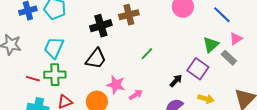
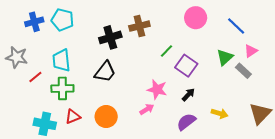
cyan trapezoid: (54, 48) -> (61, 60), turned -30
green line: (147, 54) -> (166, 51), moved
purple square: (198, 69) -> (186, 66), moved
red line: (33, 79) -> (35, 77), moved, turned -56
pink star: (116, 85) -> (157, 89), moved

